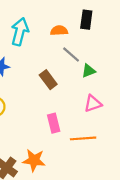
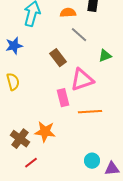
green triangle: (89, 71) -> (105, 56), moved
pink triangle: (93, 104) -> (82, 80), moved, size x1.4

